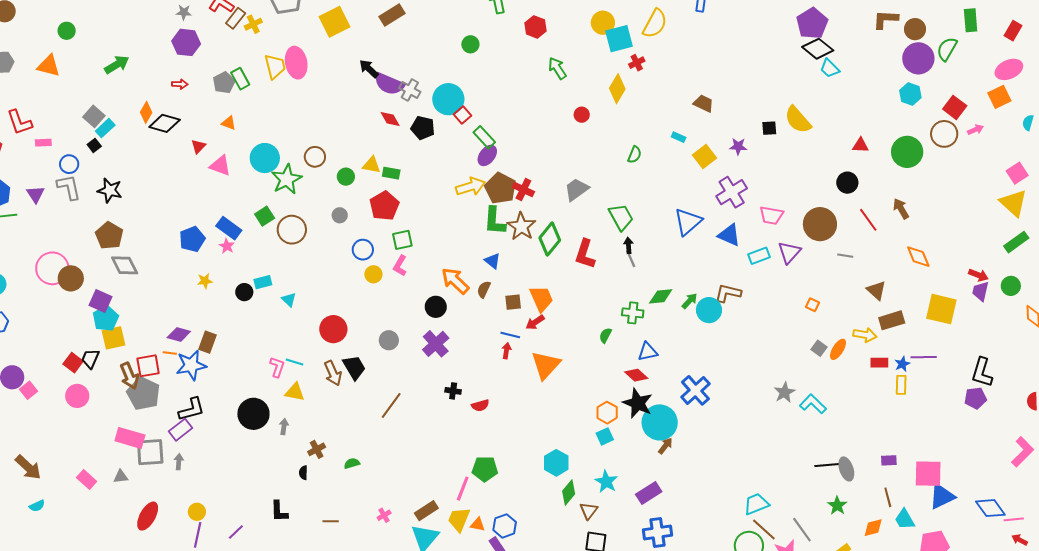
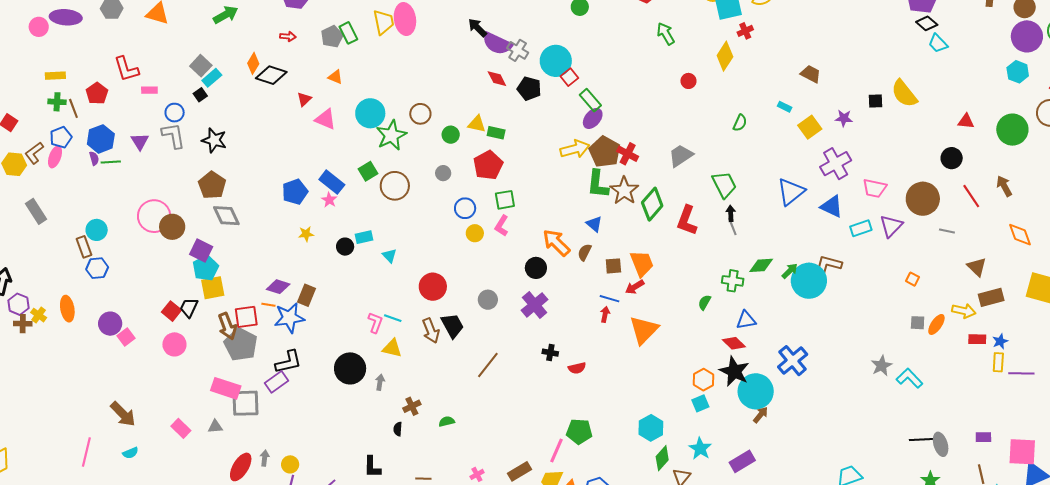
black diamond: (818, 49) -> (927, 23), size x0.7
cyan circle: (709, 310) -> (809, 281), size x1.4
gray square: (819, 348) -> (918, 323), turned -35
purple line: (924, 357) -> (1021, 373), moved
gray arrow: (179, 462) -> (265, 458), moved

